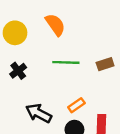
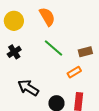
green line: (66, 62) -> (53, 48), turned 35
orange rectangle: (76, 105) -> (74, 72), moved

